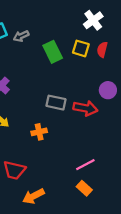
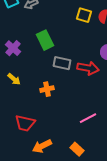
green rectangle: (53, 52) -> (45, 40), moved
orange rectangle: (84, 188) -> (77, 149), moved

